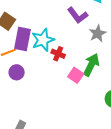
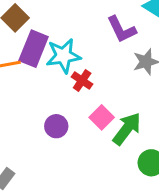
green arrow: (91, 65) -> (127, 129), moved
purple circle: (17, 72) -> (56, 126), moved

